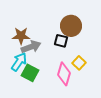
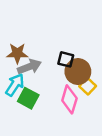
brown circle: (71, 26) -> (78, 72), moved

